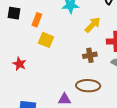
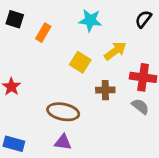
yellow square: (46, 40) -> (80, 62), moved
brown ellipse: (88, 86) -> (63, 112), moved

